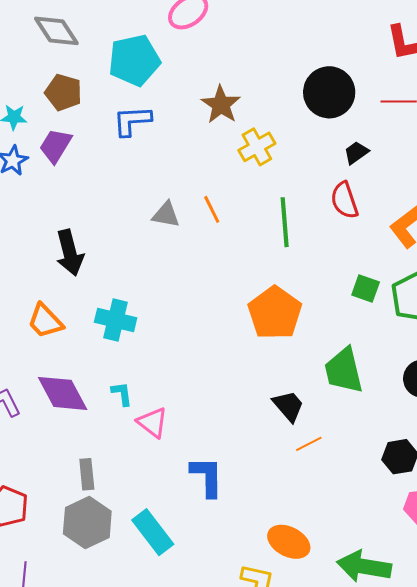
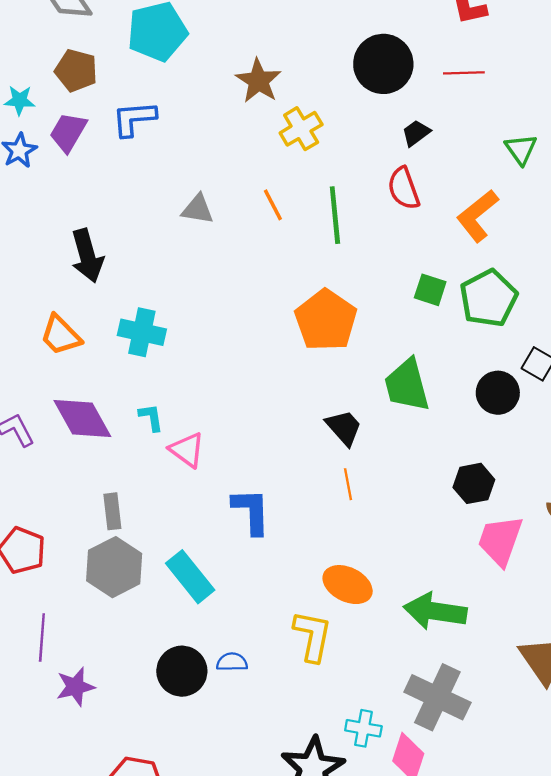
blue L-shape: (132, 121) -> (134, 119), moved
orange line: (212, 209) -> (273, 205), moved
orange line: (309, 444) -> (348, 484), moved, turned -72

